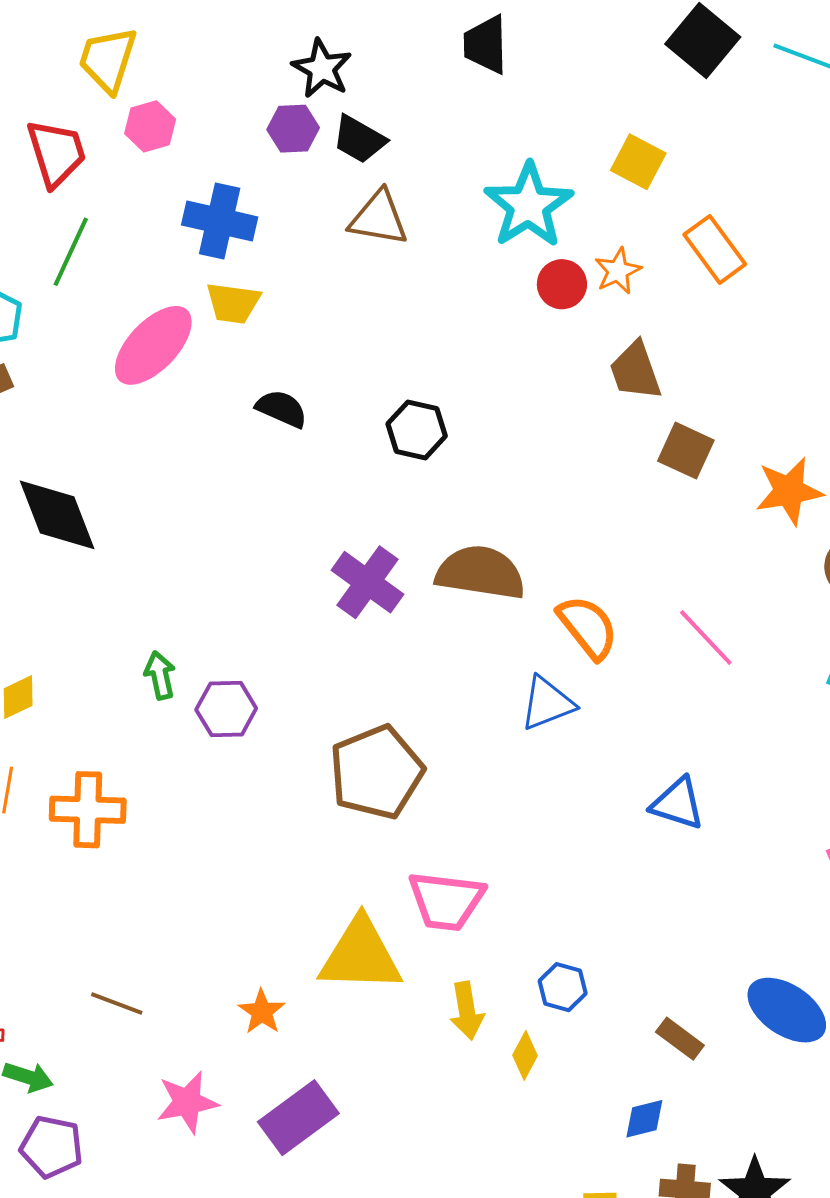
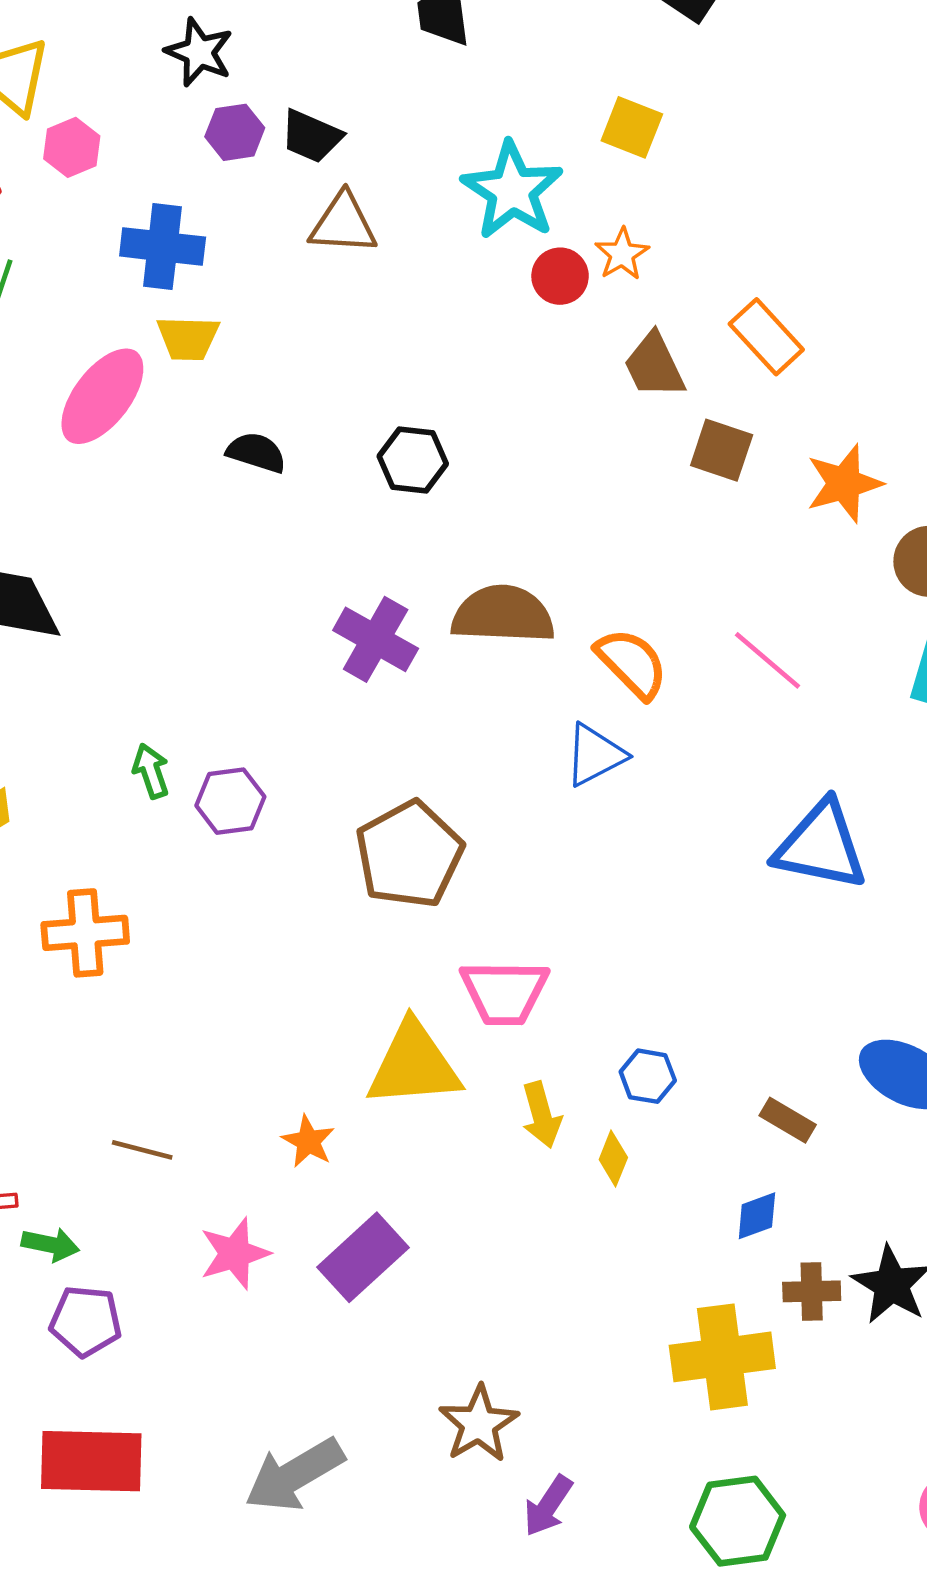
black star: (322, 68) -> (199, 52), moved
orange rectangle: (715, 249) -> (766, 337), moved
blue triangle: (678, 804) -> (821, 846), moved, size x1.5

